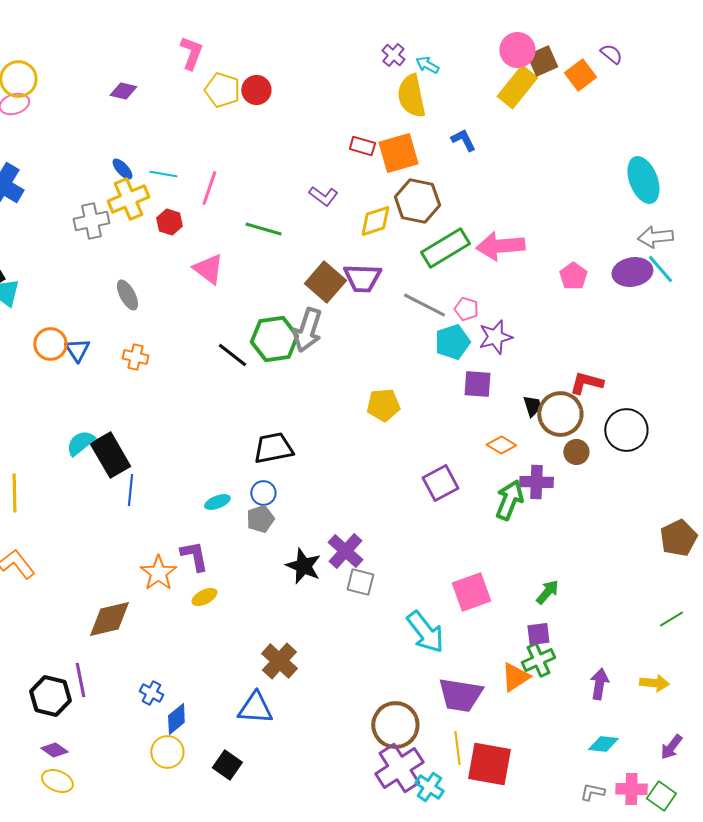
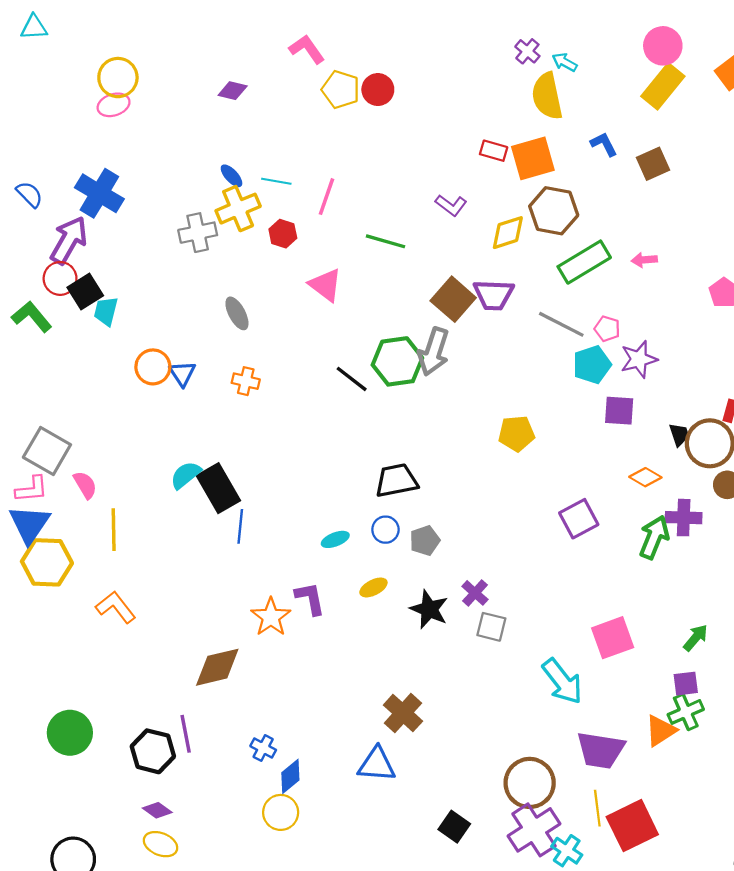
pink L-shape: (191, 53) -> (307, 49), turned -56
brown square: (542, 61) -> (653, 164), moved
pink arrow: (500, 246) -> (644, 260), size x0.5
gray pentagon: (260, 519) -> (425, 541), moved
purple cross: (345, 551) -> (475, 593), size x0.7
yellow ellipse: (204, 597) -> (373, 587), moved
red square: (489, 764) -> (632, 826), turned -36
black square: (227, 765) -> (454, 827), moved

